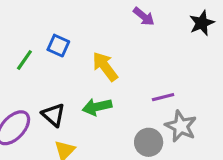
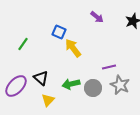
blue square: (58, 46) -> (59, 32), moved
green arrow: (97, 107) -> (71, 84), moved
gray circle: (149, 142) -> (93, 88), moved

